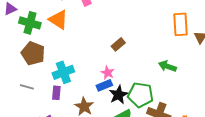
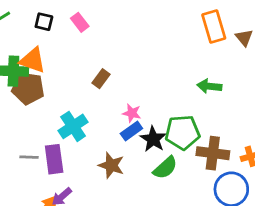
orange triangle: (58, 20) -> (33, 60), moved
brown rectangle: (118, 44) -> (101, 79), moved
brown pentagon: (33, 53) -> (28, 88), moved
purple rectangle: (56, 93) -> (54, 159), moved, size x1.5

